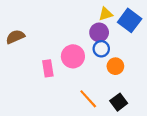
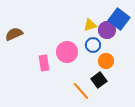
yellow triangle: (106, 14) -> (90, 25), moved
purple circle: (99, 32) -> (107, 30), moved
black square: (119, 102) -> (99, 80), moved

